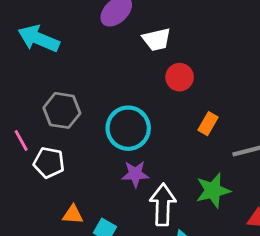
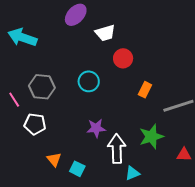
cyan circle: (128, 128) -> (89, 81), moved, size x0.7
pink line: (21, 140) -> (14, 100), moved
orange triangle: (73, 215) -> (54, 159), turned 49

